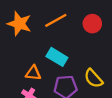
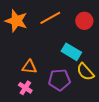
cyan rectangle: (57, 57) -> (71, 52), moved

